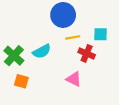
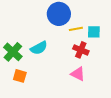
yellow line: (73, 37) -> (76, 29), moved
pink triangle: (74, 79) -> (78, 74), moved

